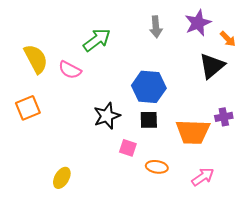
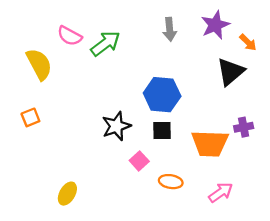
pink semicircle: (70, 70) -> (70, 36), moved
orange square: (28, 108) -> (30, 117), size x0.7
pink square: (128, 148) -> (139, 161), turned 30

